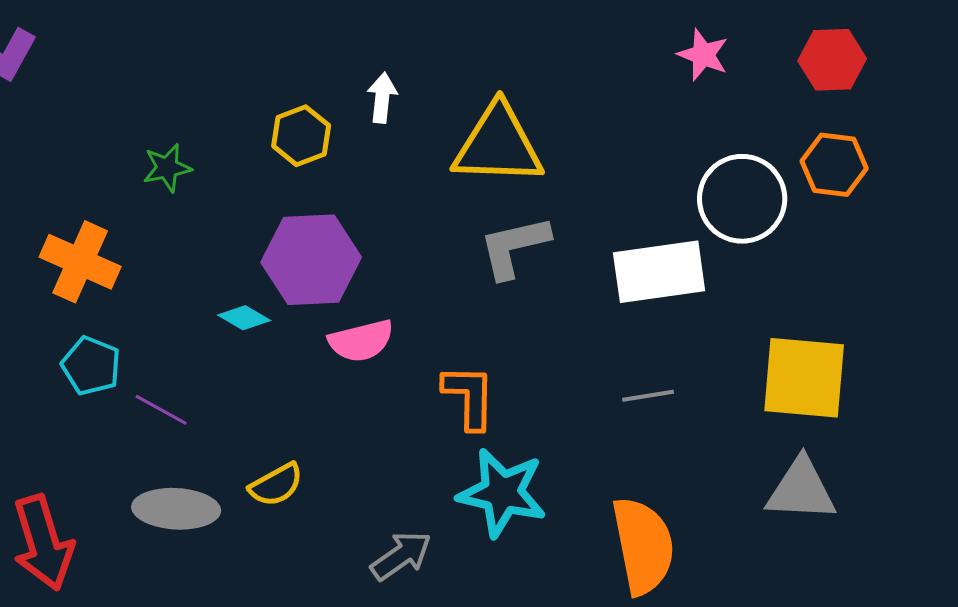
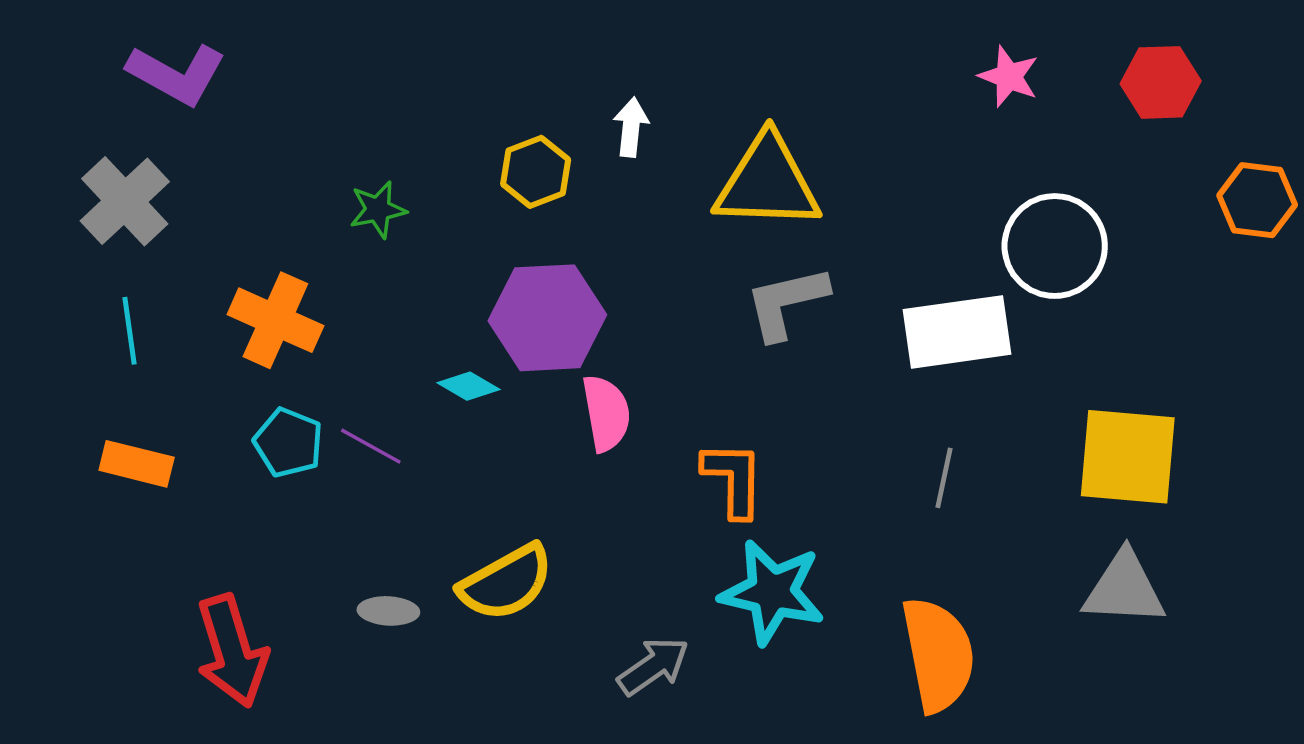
orange hexagon: (834, 165) -> (1257, 200), moved
pink semicircle: (361, 341) -> (606, 413), turned -86
gray line: (648, 396) -> (944, 478), turned -69
purple line: (161, 410) -> (371, 446), moved
yellow semicircle: (276, 485) -> (506, 583), size x1.5
gray ellipse: (176, 509) -> (388, 611), size x0.6

